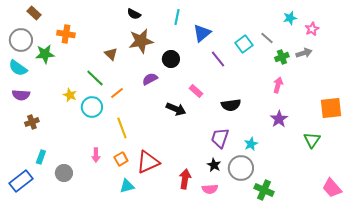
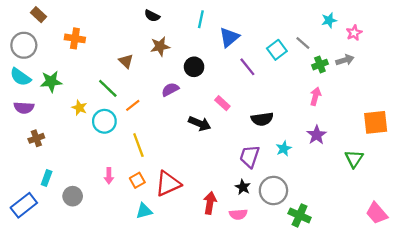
brown star: (141, 41) -> (160, 46), size x0.7
green star: (45, 54) -> (51, 82), moved
cyan star: (251, 144) -> (284, 149), moved

